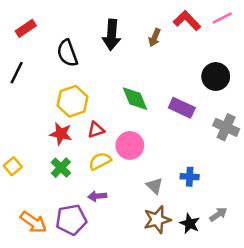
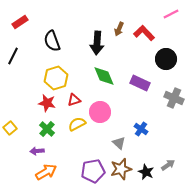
red L-shape: (187, 21) -> (144, 33), moved
black arrow: (112, 35) -> (97, 43), moved
blue cross: (190, 177) -> (141, 129), moved, turned 32
purple arrow: (97, 196) -> (37, 151), moved
purple pentagon: (71, 220) -> (93, 171), moved
orange arrow: (34, 222) -> (46, 172), moved, turned -65

